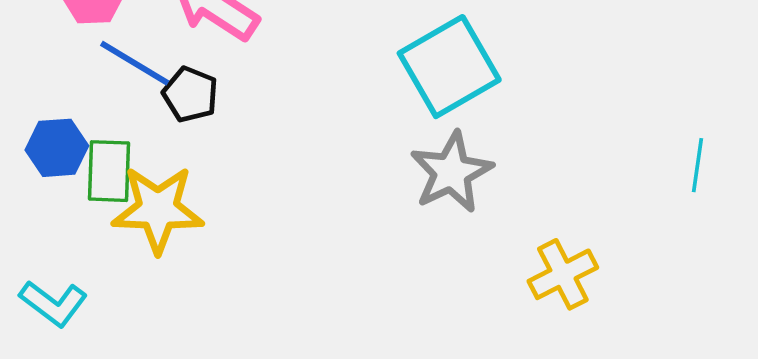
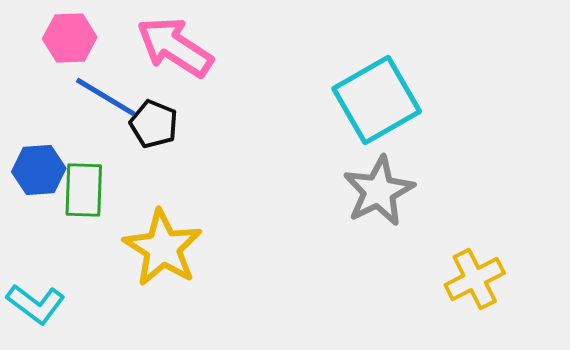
yellow star: (158, 209) -> (163, 248), moved, turned 30

